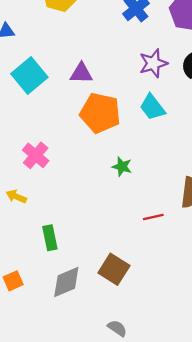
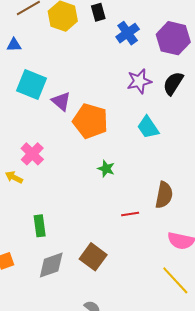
purple triangle: (81, 73) -> (61, 101), moved, turned 35
cyan square: (29, 76) -> (31, 85), turned -32
cyan trapezoid: (152, 107) -> (148, 127), moved
yellow arrow: (16, 197) -> (14, 177), moved

